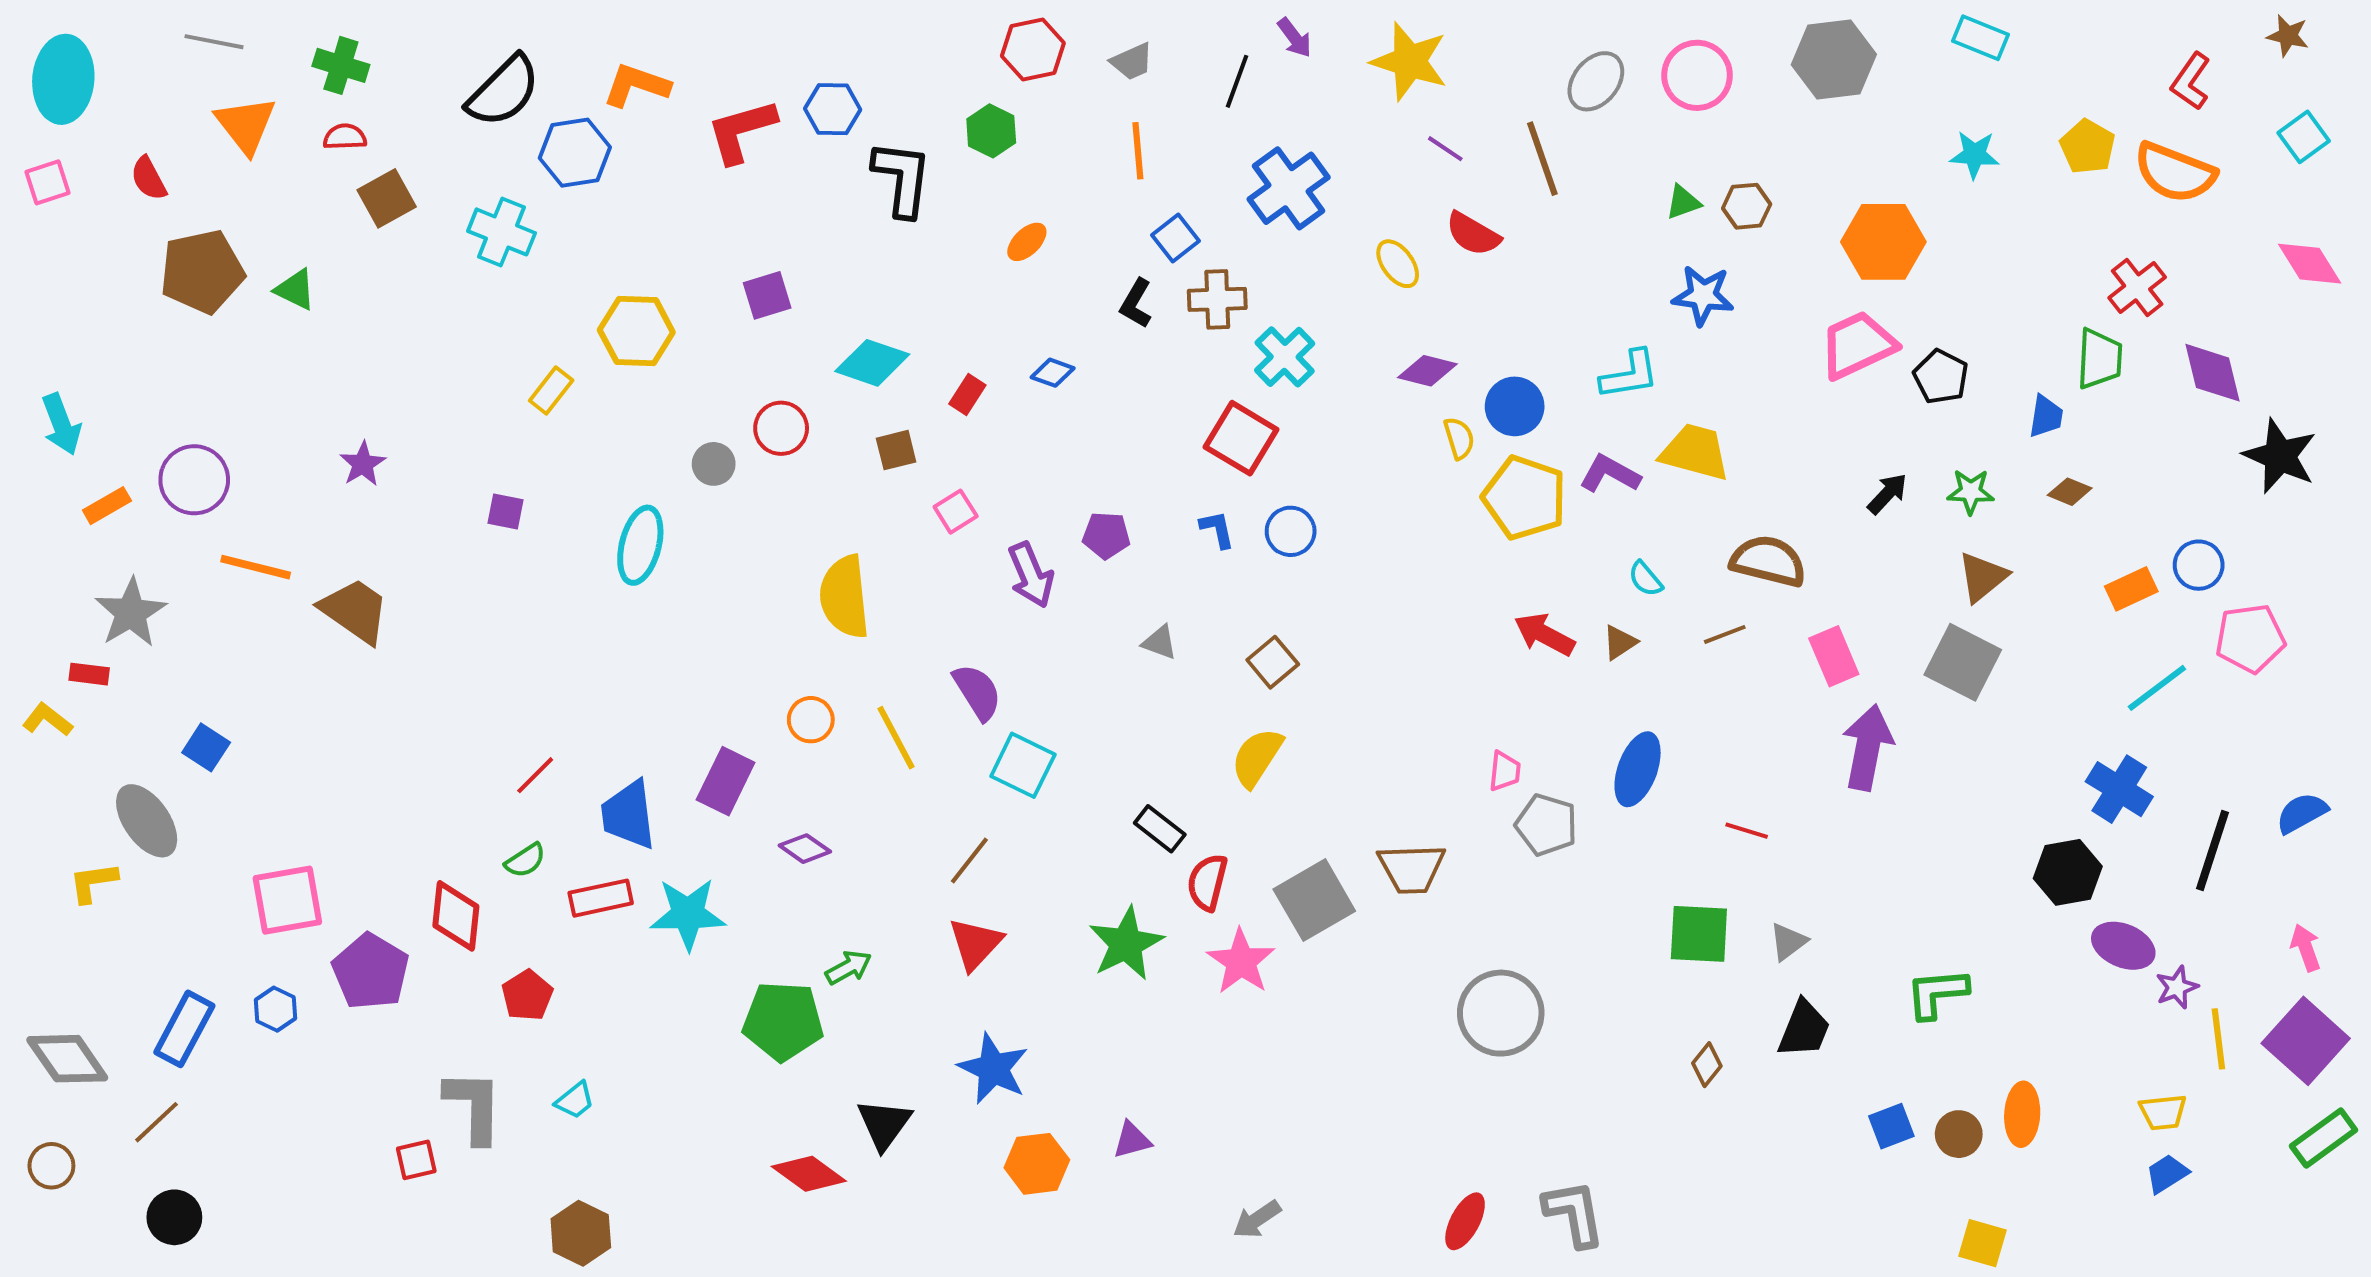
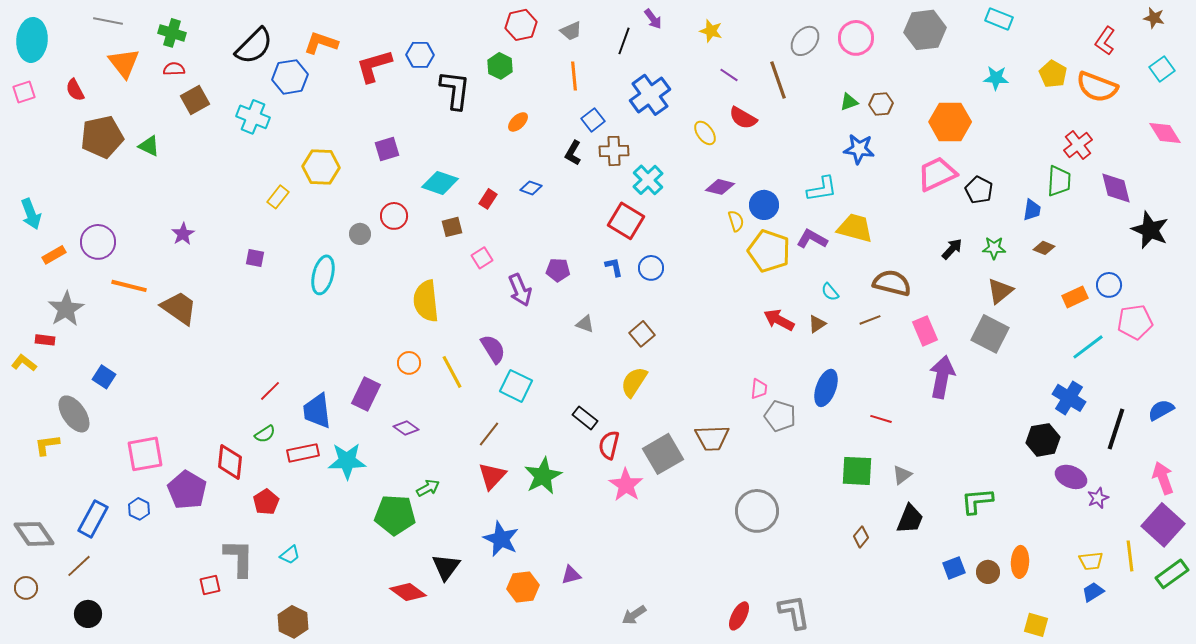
yellow star: (1410, 61) -> (711, 31), size x0.6
green star: (1126, 944) -> (543, 476), moved
pink arrow: (2306, 948) -> (1163, 478), size x1.4
yellow line: (2218, 1039) -> (1130, 556), moved
yellow square: (1983, 1243) -> (1036, 625), moved

